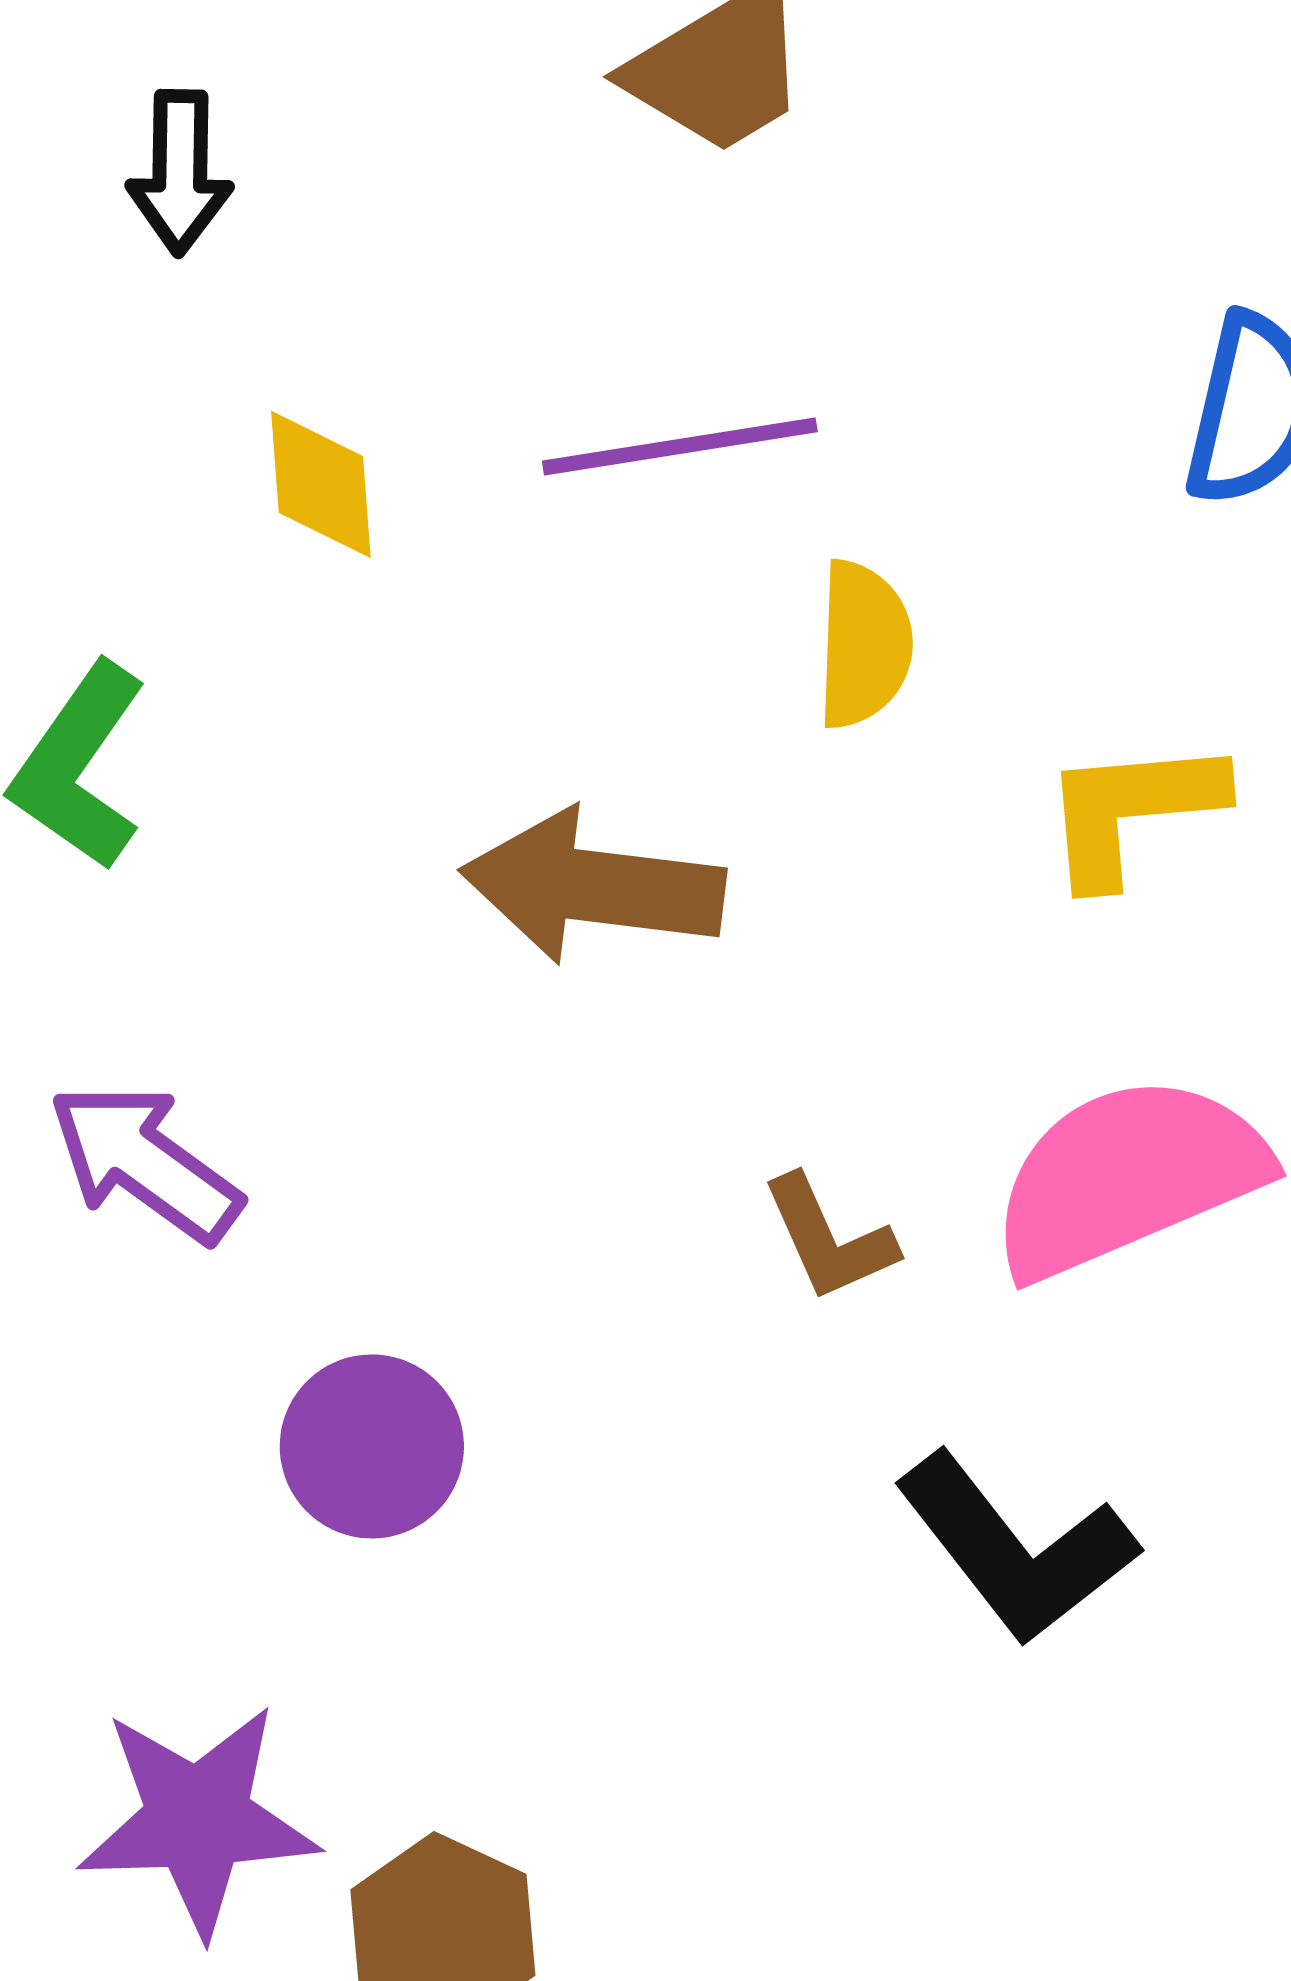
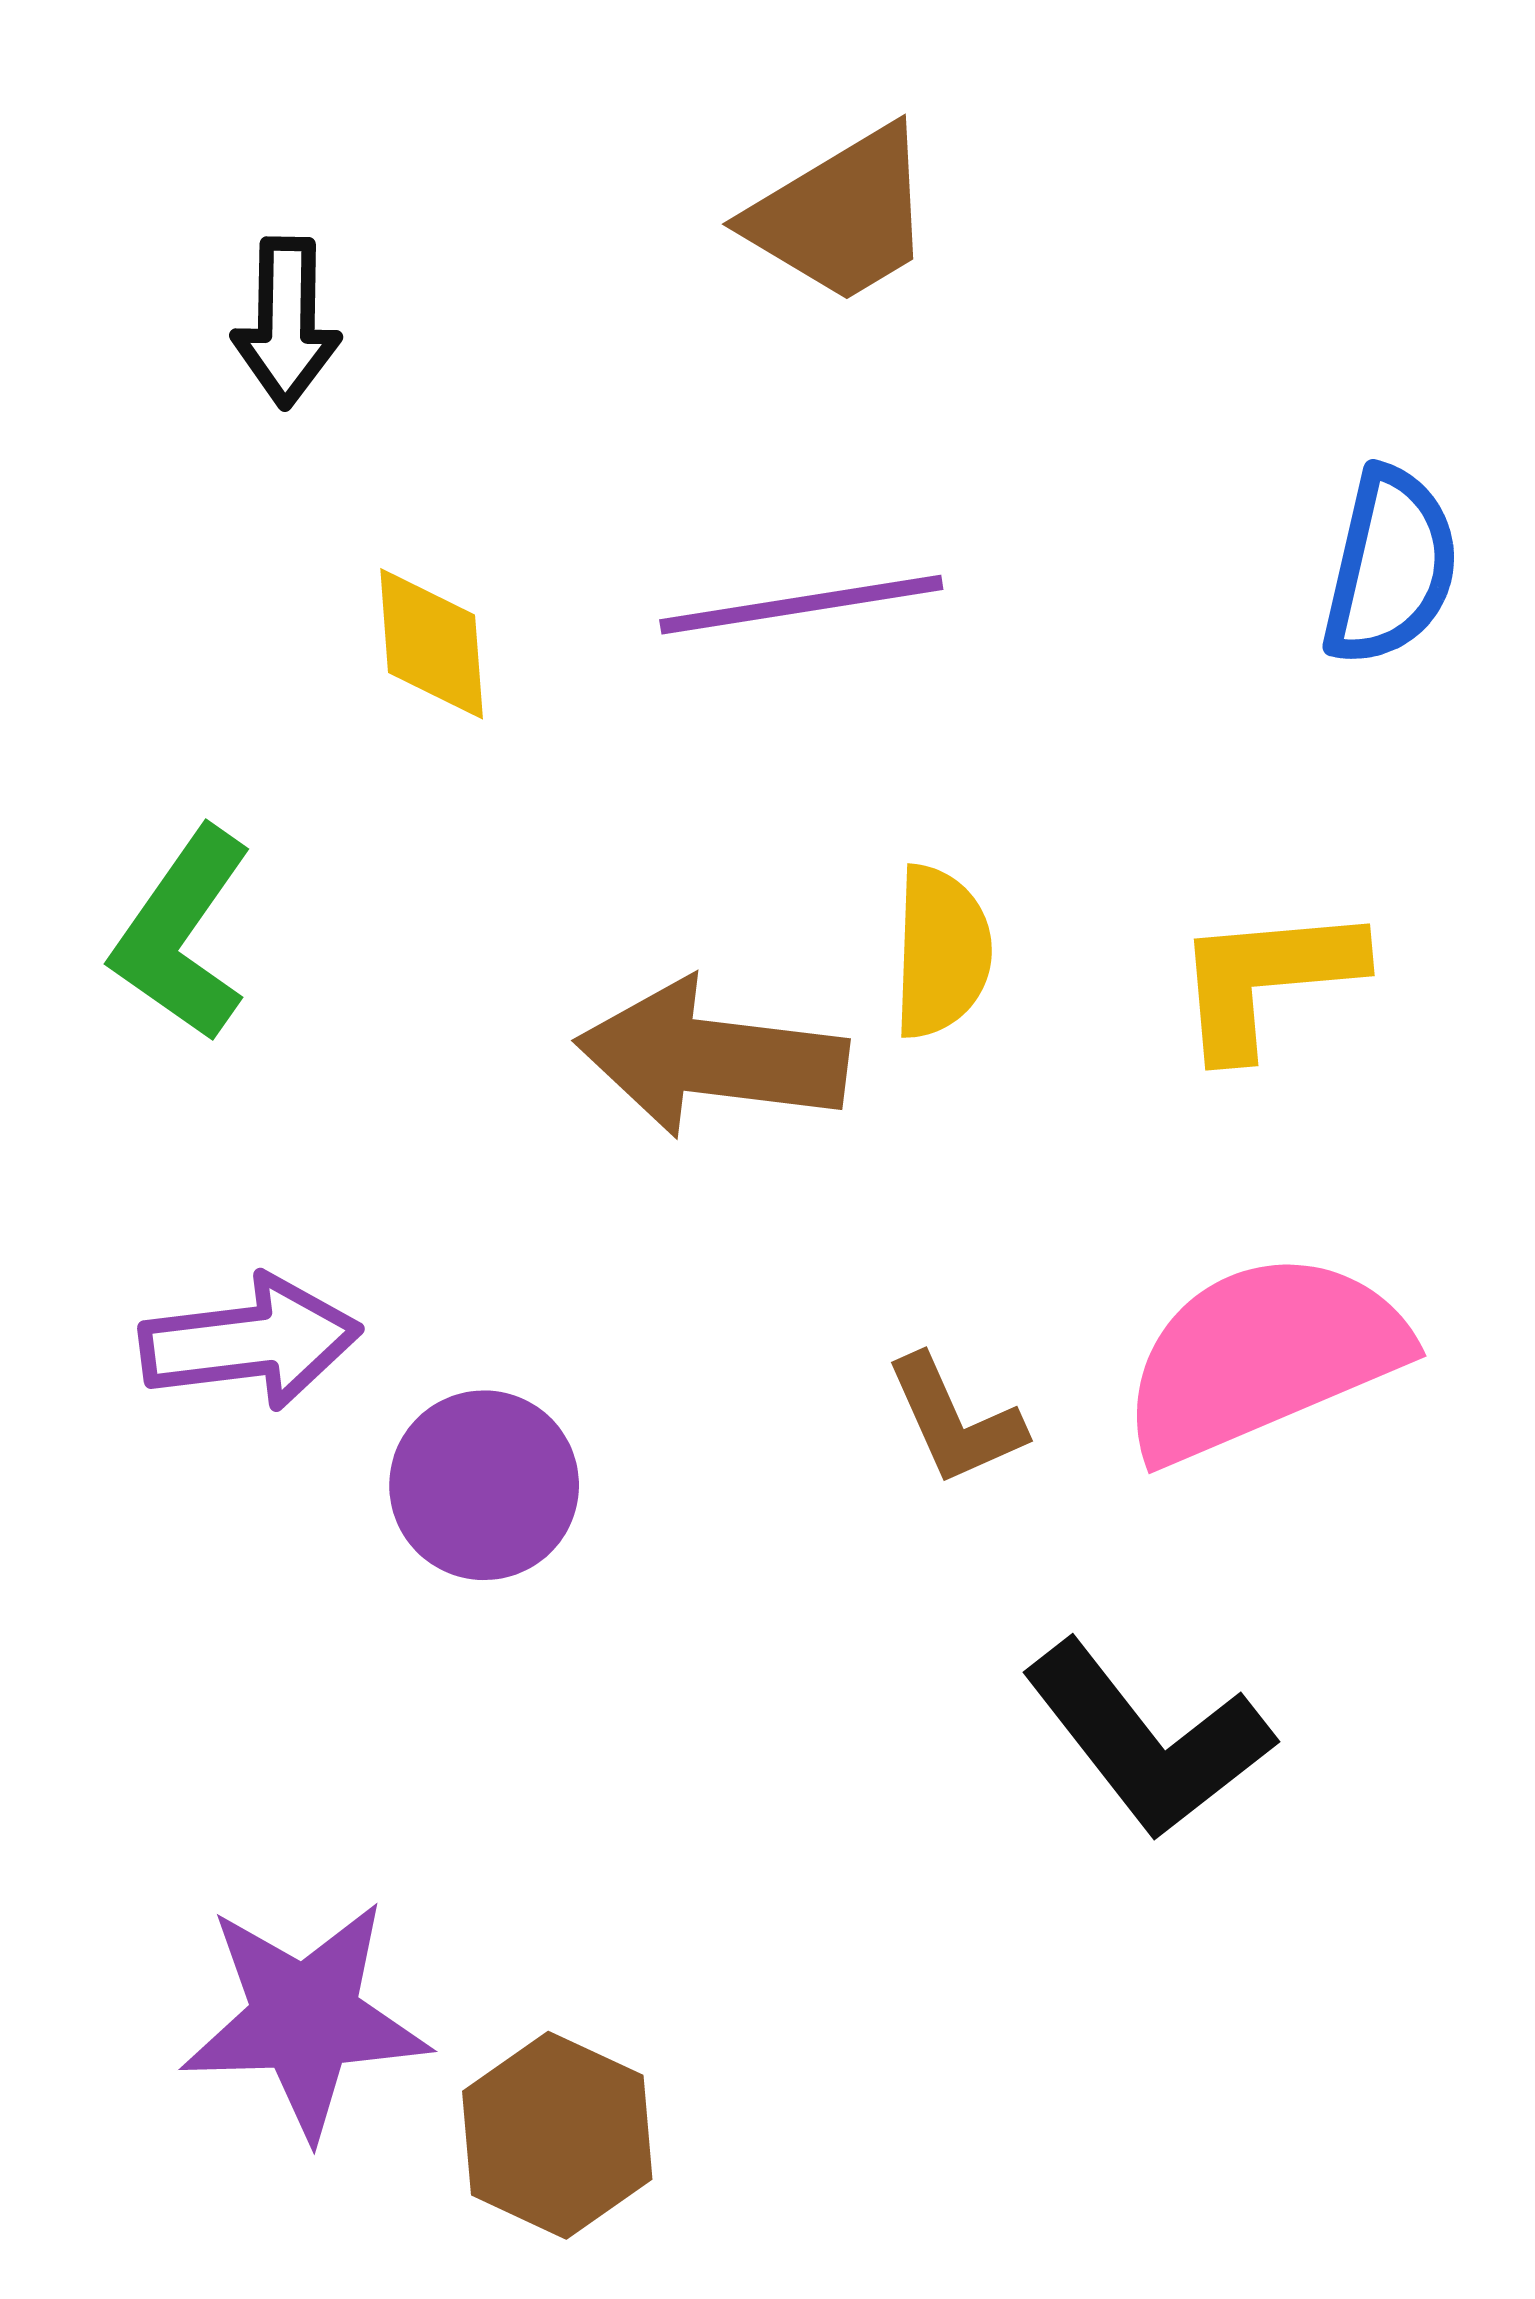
yellow semicircle: (864, 644) -> (941, 952), moved
purple arrow: (145, 1162) -> (250, 1342), turned 137
purple circle: (372, 1446) -> (484, 1485), moved

